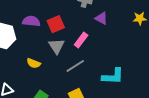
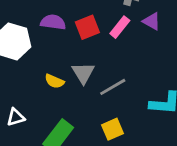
pink rectangle: (81, 40) -> (120, 27), moved
gray triangle: (57, 46) -> (83, 73), moved

